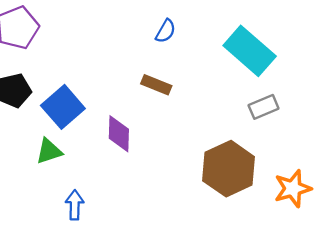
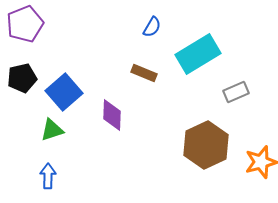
cyan rectangle: (250, 51) -> (198, 54), moved, turned -72
blue arrow: (75, 205) -> (48, 176), moved

